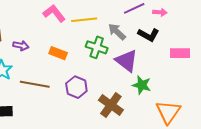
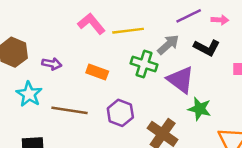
gray arrow: (117, 32) -> (168, 45), turned 96

